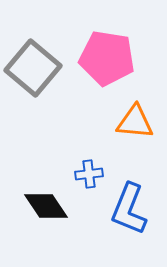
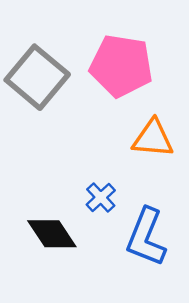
blue cross: (89, 174) -> (101, 197), turned -36

